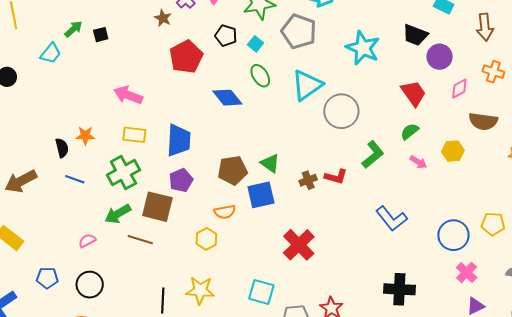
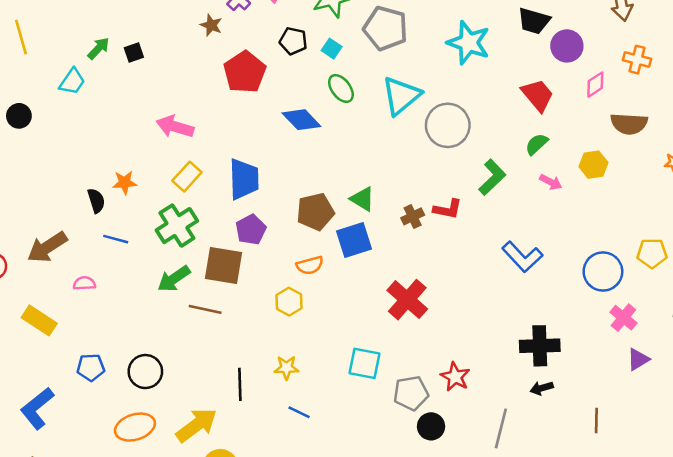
yellow rectangle: (134, 135) -> (187, 177), turned -50
pink semicircle: (87, 241) -> (84, 283), moved, turned 30
yellow star: (200, 290) -> (286, 368), size x0.7

